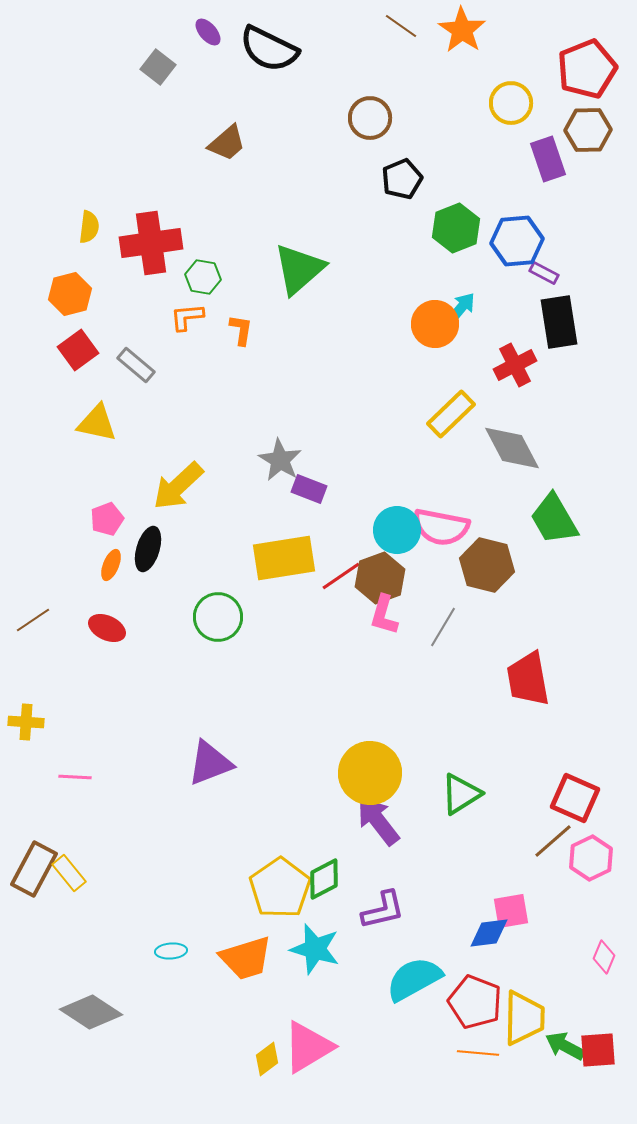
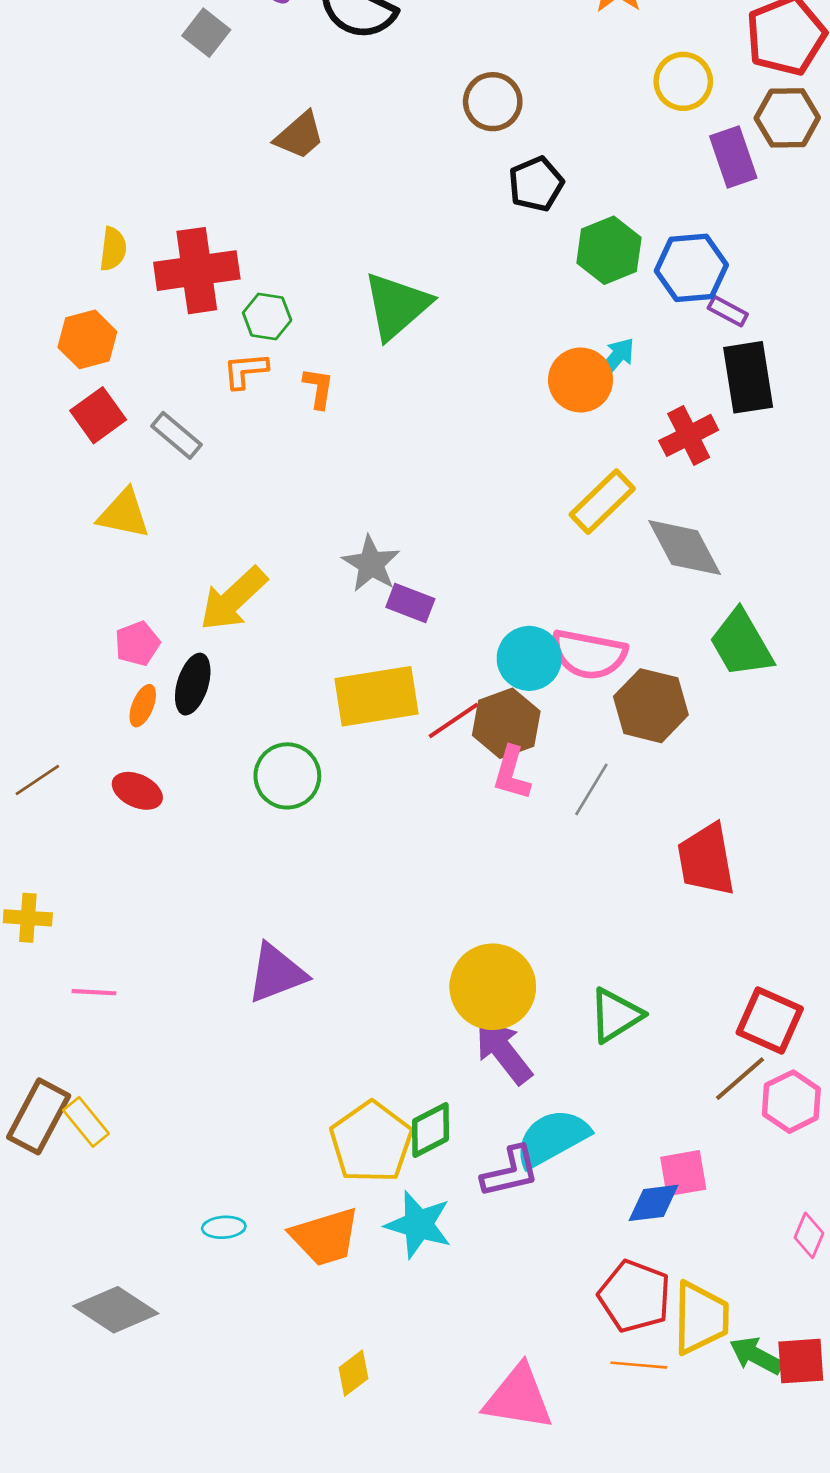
cyan semicircle: (414, 979) -> (552, 1138), moved
pink triangle: (308, 1047) -> (518, 1398), moved, turned 40

